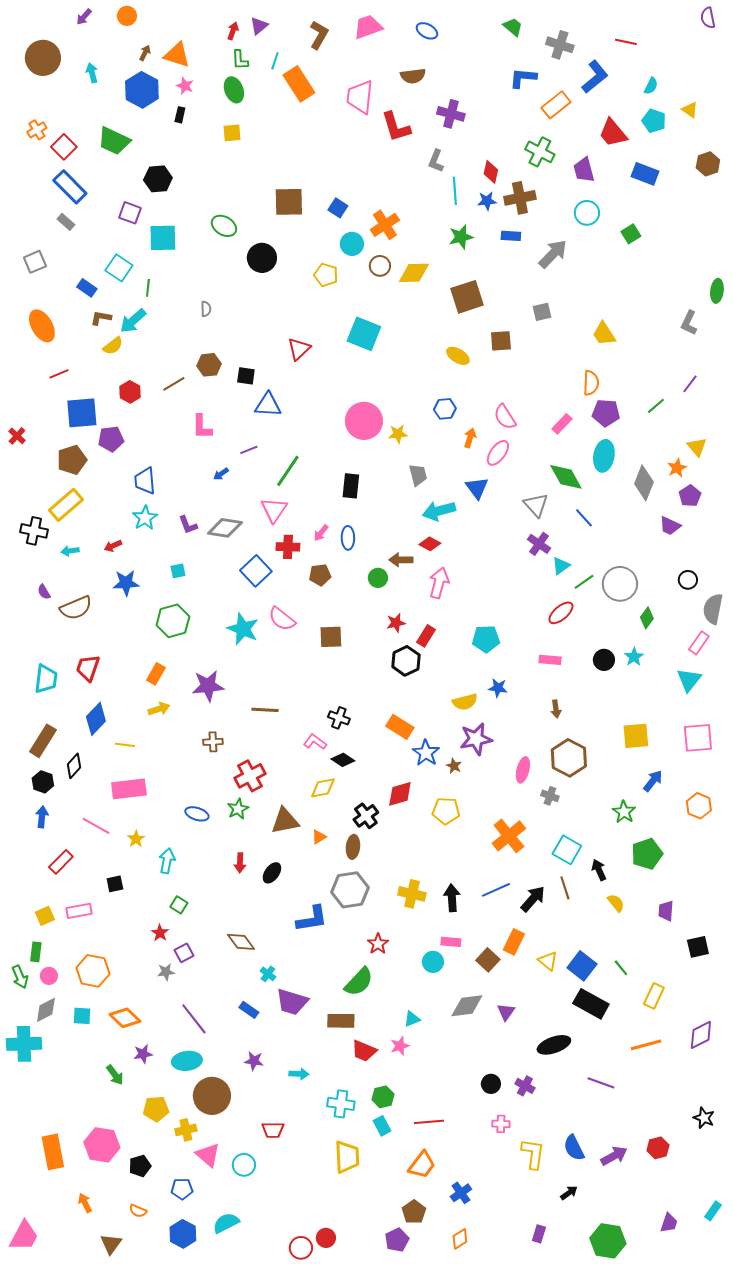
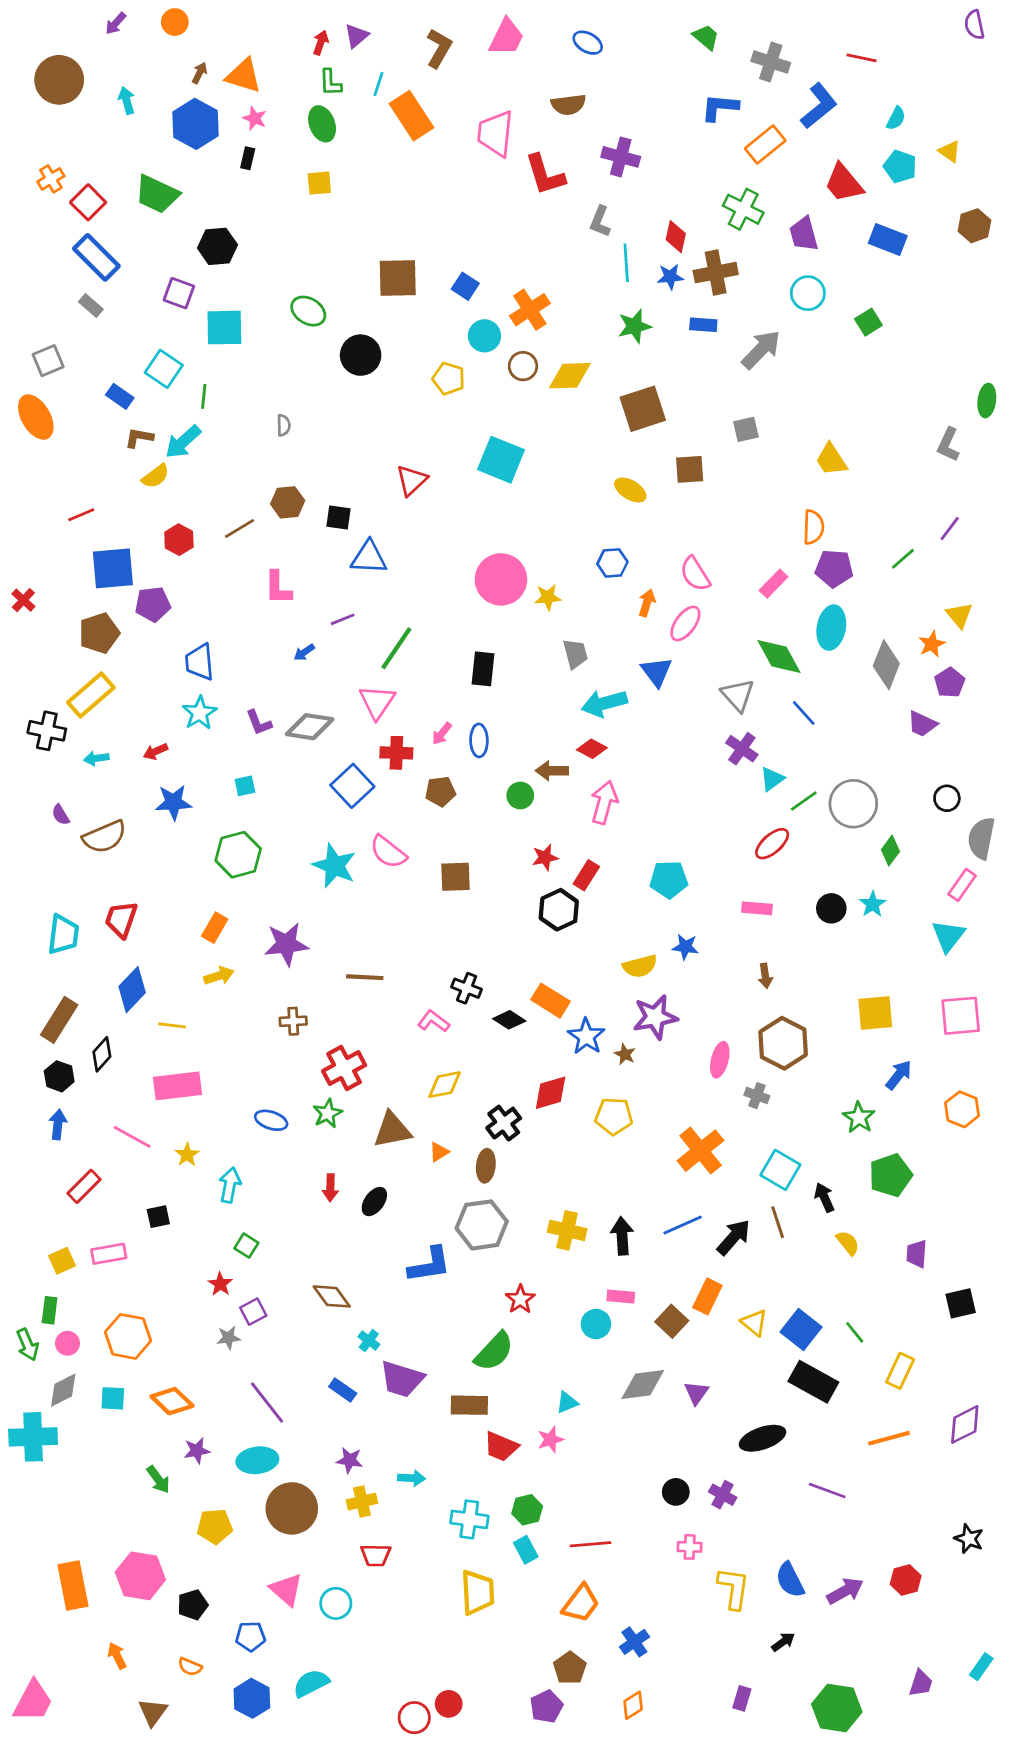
pink trapezoid: (368, 27) -> (506, 37), turned 136
orange ellipse: (42, 326) -> (36, 417), moved
black diamond: (343, 760) -> (509, 1020), moved
yellow cross: (186, 1130) -> (362, 1502), moved

